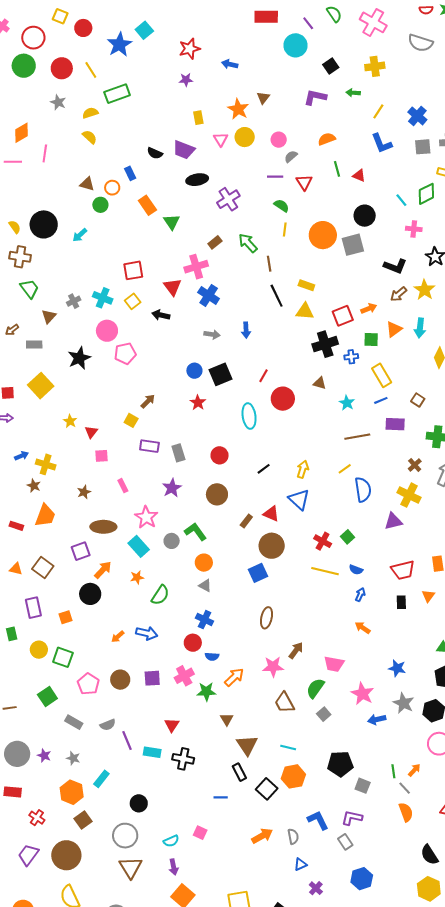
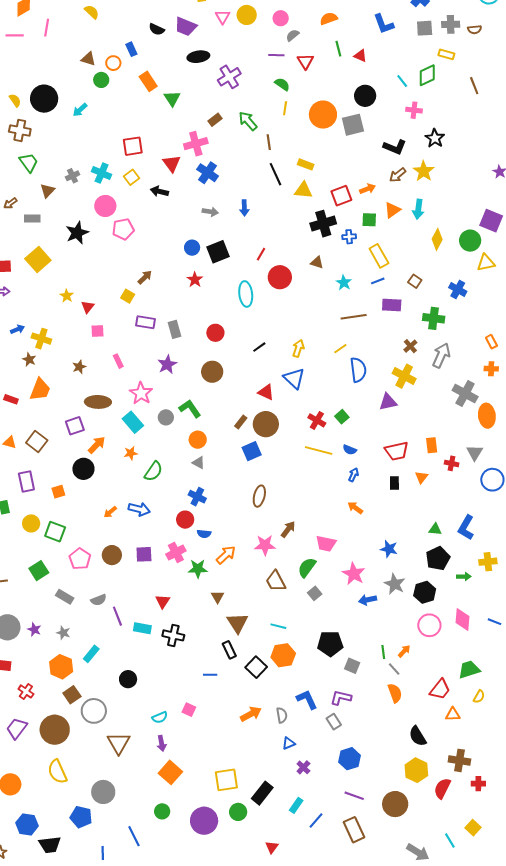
brown rectangle: (246, 521) -> (241, 422), moved
gray circle: (125, 836) -> (94, 711), moved

